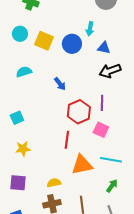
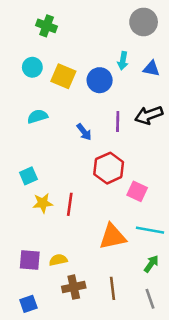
blue triangle: (104, 48) -> (151, 69), moved
purple line: (102, 103) -> (118, 122), moved
red line: (67, 140) -> (70, 204), moved
yellow star: (23, 149) -> (43, 203), moved
yellow semicircle: (54, 183) -> (58, 260), moved

